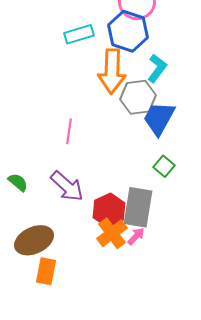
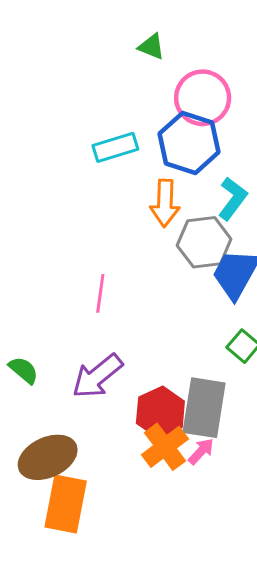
orange arrow: (112, 71) -> (165, 203), size x0.7
purple arrow: (67, 186) -> (97, 376), turned 99
orange rectangle: (46, 271) -> (66, 504), size x1.4

